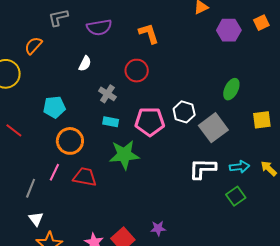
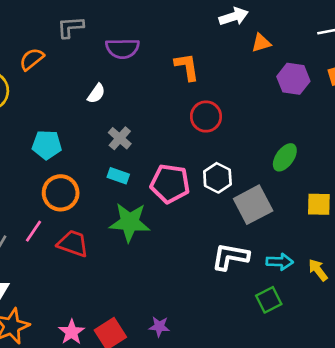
red circle: (137, 71) -> (206, 117), moved

